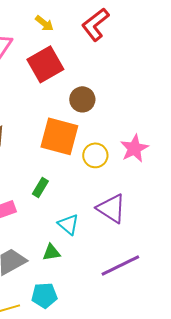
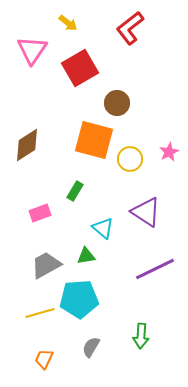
yellow arrow: (44, 23) -> (68, 23), moved
pink star: (134, 148) -> (169, 152), size x0.7
cyan pentagon: (44, 295) -> (79, 299), size x1.5

